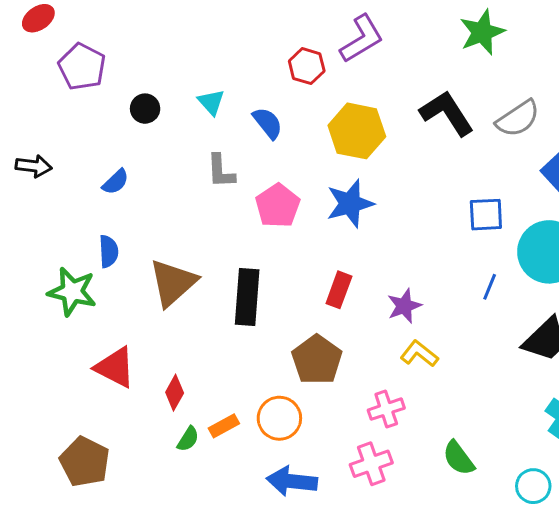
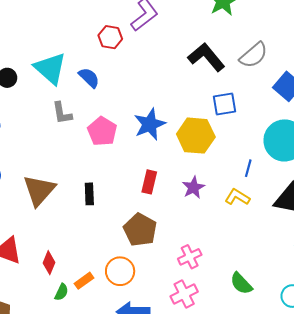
cyan triangle: (211, 102) -> (50, 68), size x1.8
yellow hexagon: (357, 131) -> (196, 136), moved
blue square: (486, 215) -> (224, 104), moved
black rectangle: (247, 297) -> (89, 194), size x0.6
yellow L-shape: (419, 354) -> (237, 197), moved

